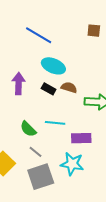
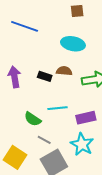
cyan ellipse: (53, 66) -> (73, 44), moved
cyan star: (72, 164) -> (82, 144), turned 30

